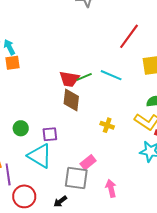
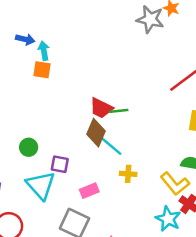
cyan line: (111, 75) -> (111, 146), moved
yellow cross: (107, 125) -> (128, 174), turned -32
pink rectangle: (88, 162) -> (89, 191), moved

